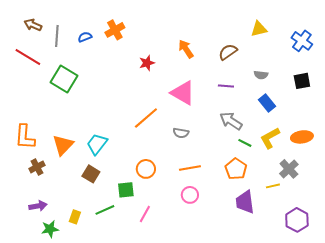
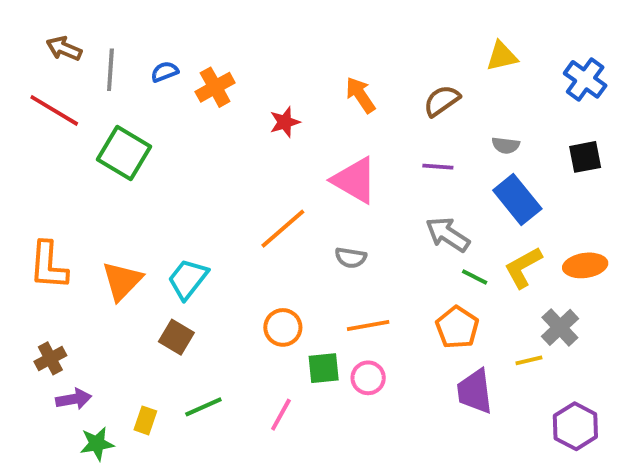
orange cross: (115, 30) -> (215, 87), moved
blue rectangle: (267, 103) -> (517, 200), size x1.4
brown cross: (37, 167) -> (50, 358), moved
green square: (126, 190) -> (324, 368), moved

